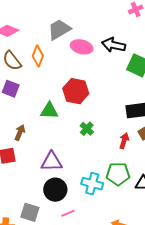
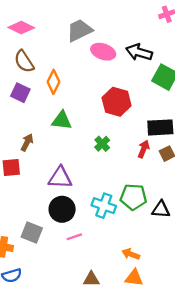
orange diamond: (38, 56) -> (53, 82), moved
red hexagon: (76, 91) -> (117, 102), moved
red arrow: (124, 141) -> (144, 149), moved

